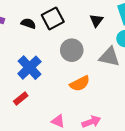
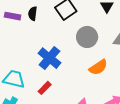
black semicircle: (28, 23) -> (33, 14), moved, turned -96

